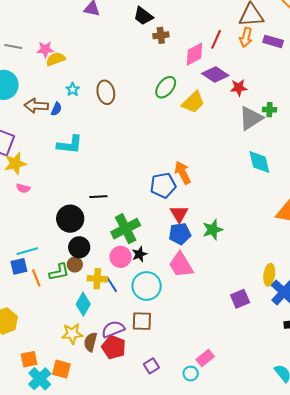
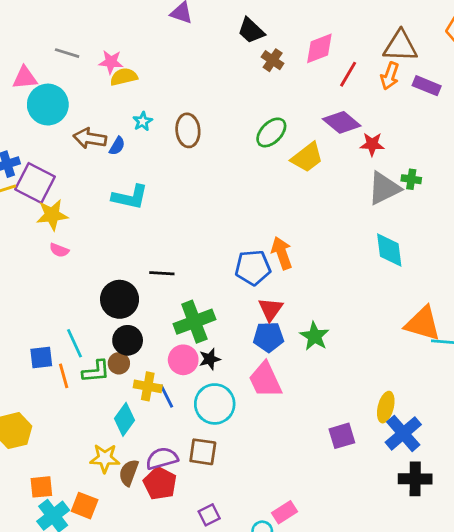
brown cross: (161, 35) -> (273, 60), turned 35
pink diamond: (195, 54) -> (319, 48), moved
green star: (213, 230) -> (314, 336), turned -30
cyan line: (27, 251) -> (74, 343), moved, turned 75

